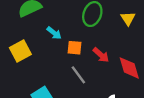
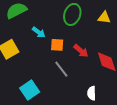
yellow triangle: (128, 18) -> (104, 18), turned -48

